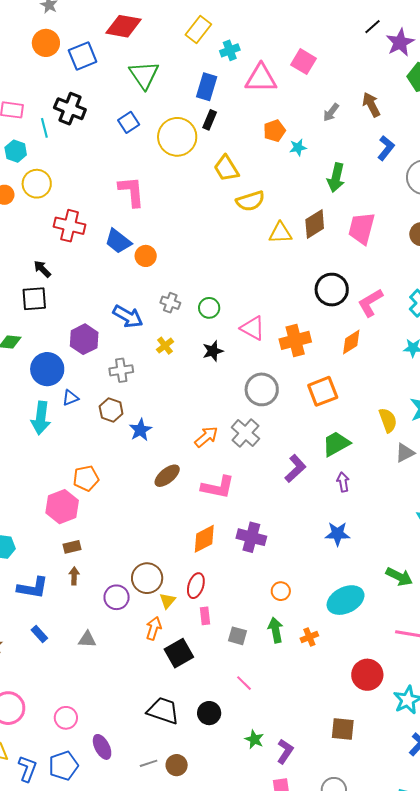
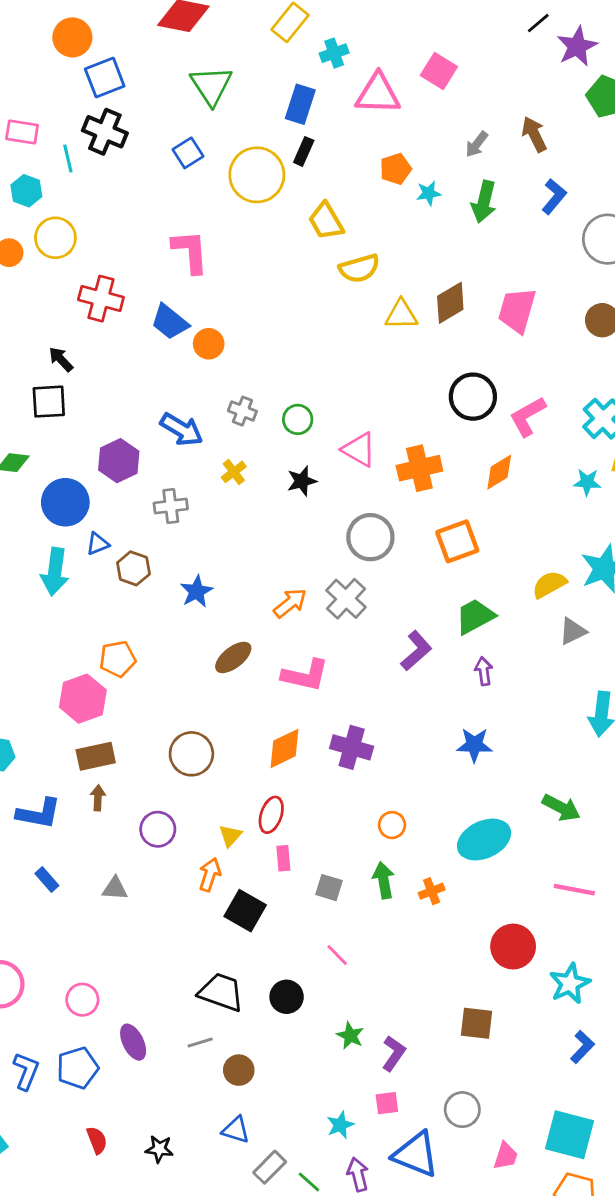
blue square: (83, 56) -> (105, 78), moved
green arrow: (336, 178) -> (484, 202), moved
brown hexagon: (111, 410) -> (133, 568), moved
yellow semicircle: (388, 420) -> (549, 584), turned -100
brown rectangle: (72, 547) -> (96, 756), size x1.5
brown circle: (147, 578) -> (191, 754), moved
black square: (179, 653) -> (245, 911), turned -32
gray line: (149, 763) -> (200, 1043), moved

